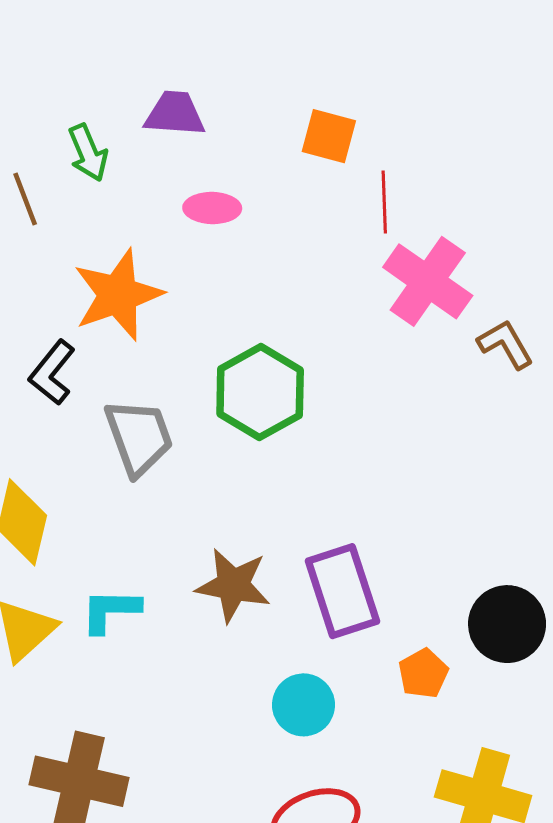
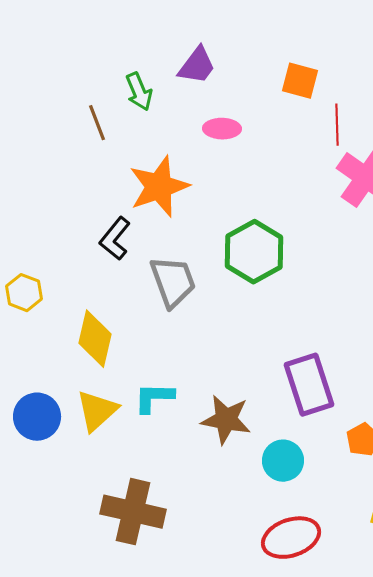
purple trapezoid: (175, 114) -> (197, 66), turned 123
brown star: (233, 585) -> (226, 420), moved

